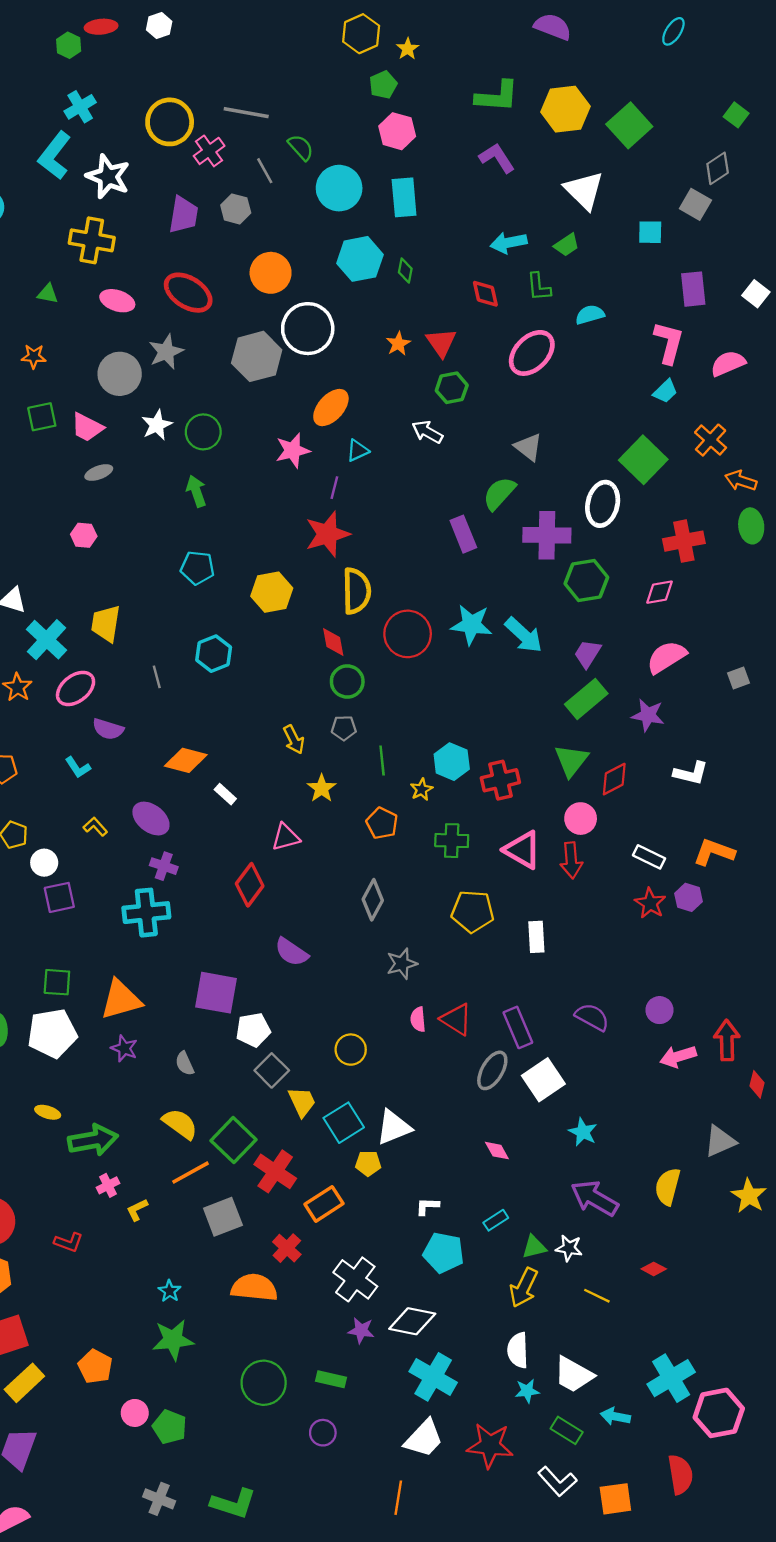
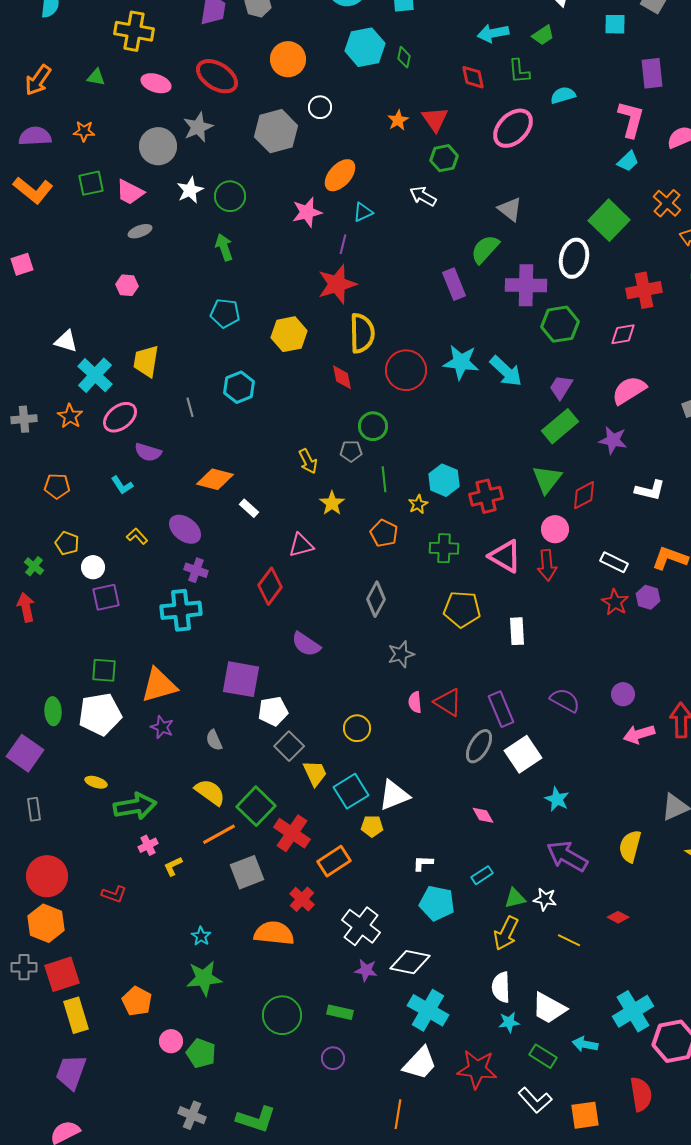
white circle: (308, 329) -> (320, 107), size x0.5
green circle: (347, 682) -> (373, 426), moved
yellow rectangle: (24, 1383) -> (76, 1015), turned -64

